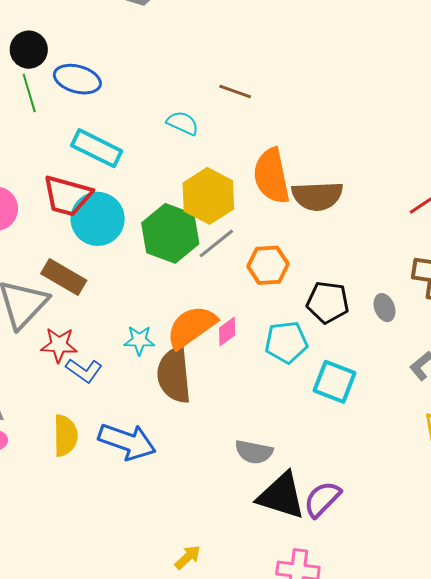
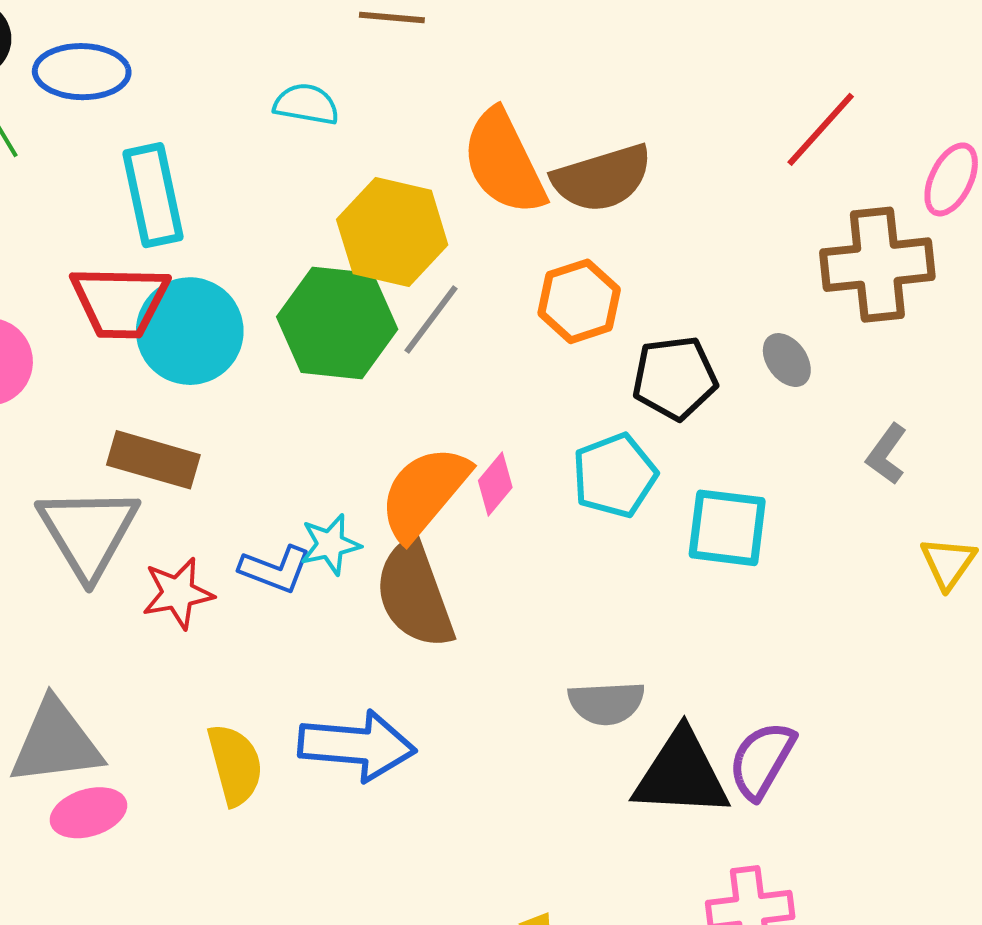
cyan rectangle: (97, 148) -> (153, 195), turned 66
orange hexagon: (268, 265) -> (579, 301), moved
blue L-shape: (84, 370) -> (275, 569), moved

